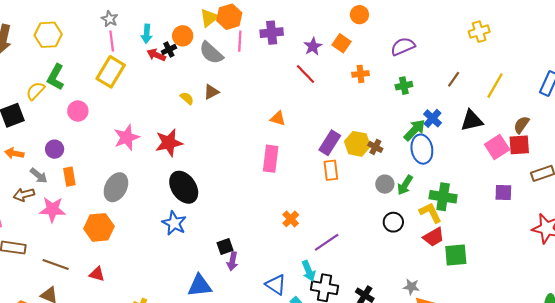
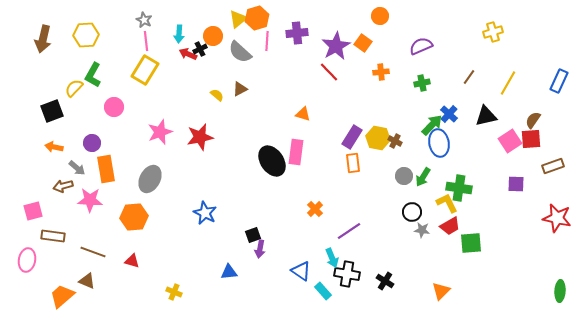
purple star: (313, 46) -> (336, 46), size x1.6
orange rectangle: (69, 177) -> (106, 169), size x1.5
black ellipse: (184, 187) -> (272, 161), moved
blue triangle: (200, 286) -> (229, 272), size x0.7
gray star: (411, 287) -> (422, 230), moved

